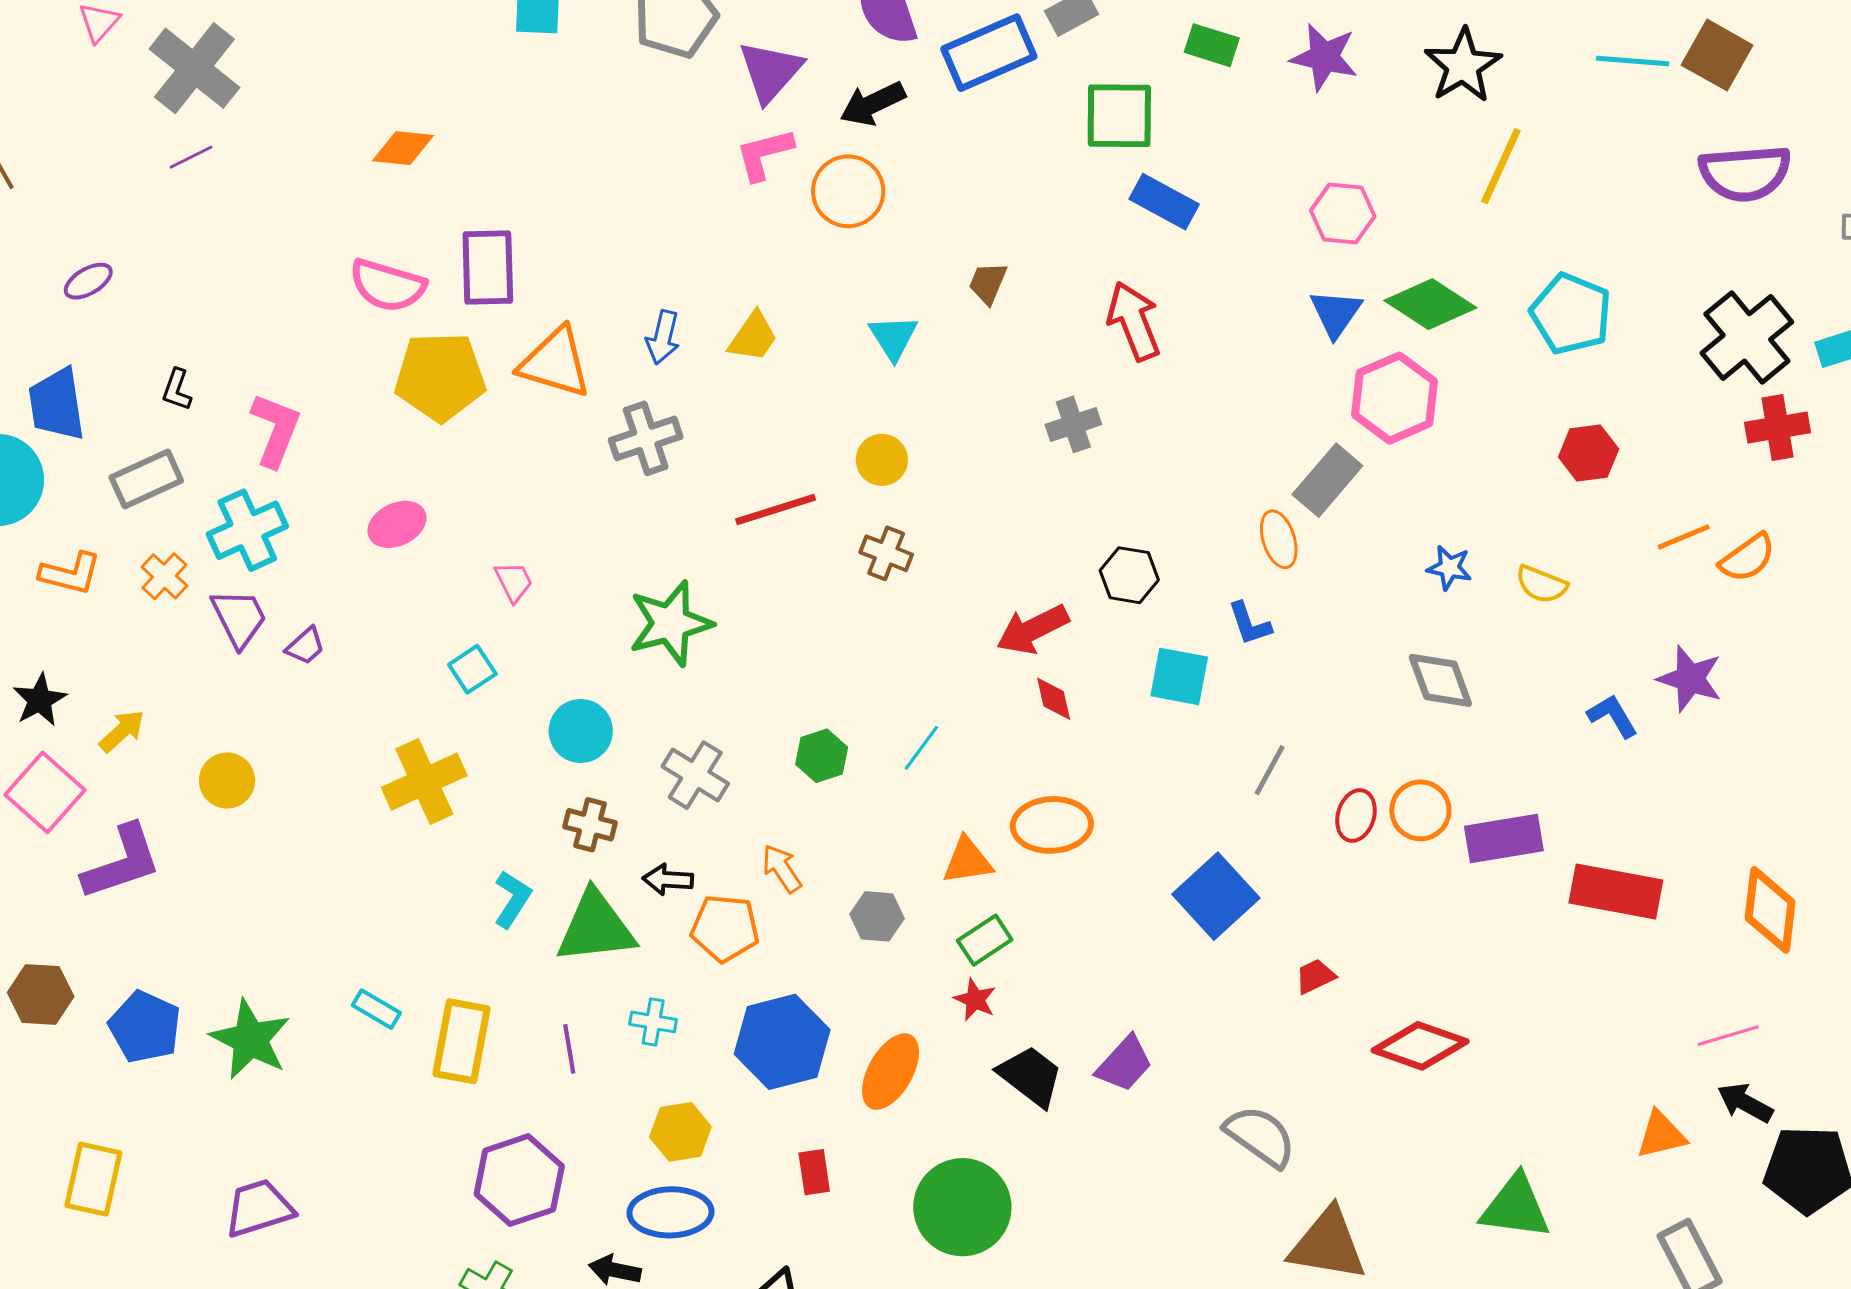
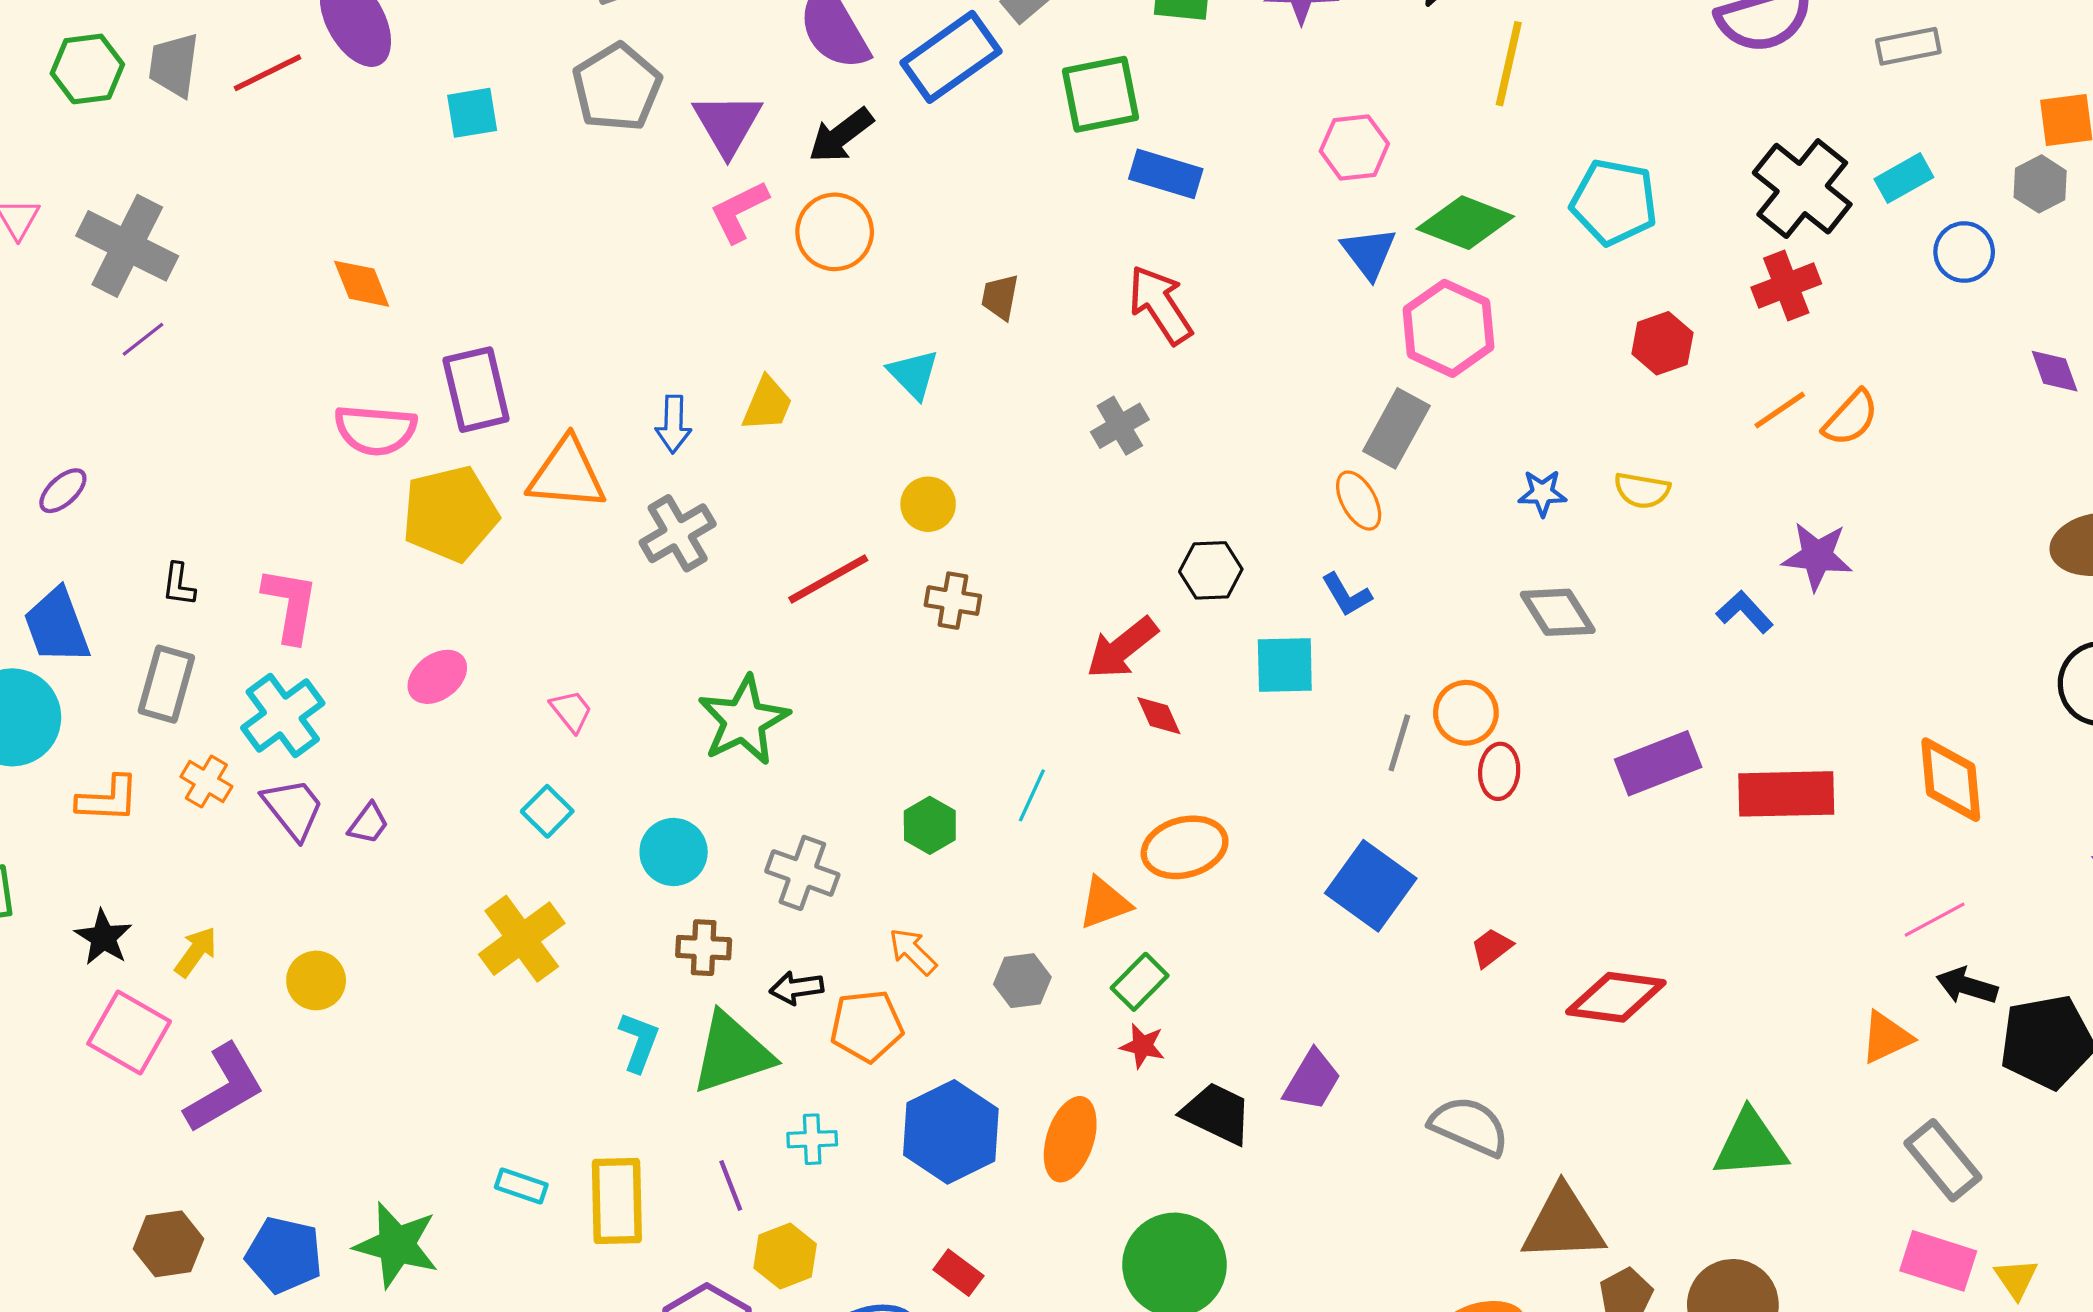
orange diamond: (403, 148) -> (362, 284), turned 74
red cross: (1777, 427) -> (1786, 285), moved
gray rectangle: (146, 479) -> (166, 684), turned -38
orange circle: (1420, 810) -> (1466, 713), moved
yellow hexagon: (680, 1132) -> (785, 1256), moved
red rectangle: (814, 1172) -> (959, 1273), moved, turned -33

